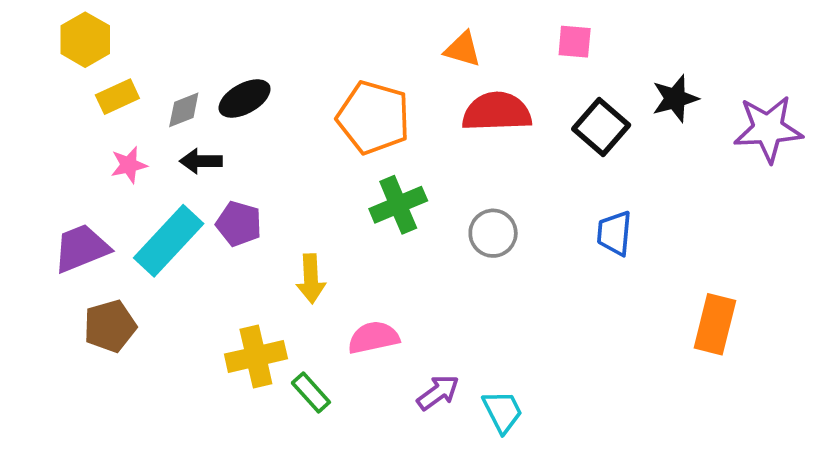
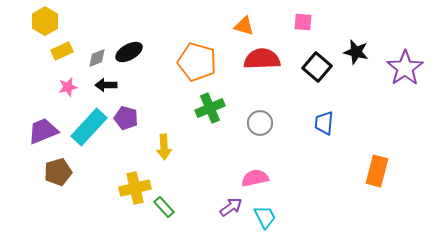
black star: (675, 99) -> (356, 52), turned 30
purple star: (768, 129) -> (405, 68), turned -30
pink semicircle: (374, 338) -> (255, 178), moved

